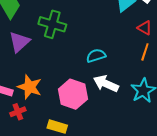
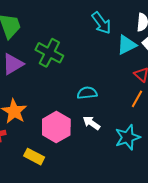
white arrow: (106, 84) -> (91, 123), size x0.7

